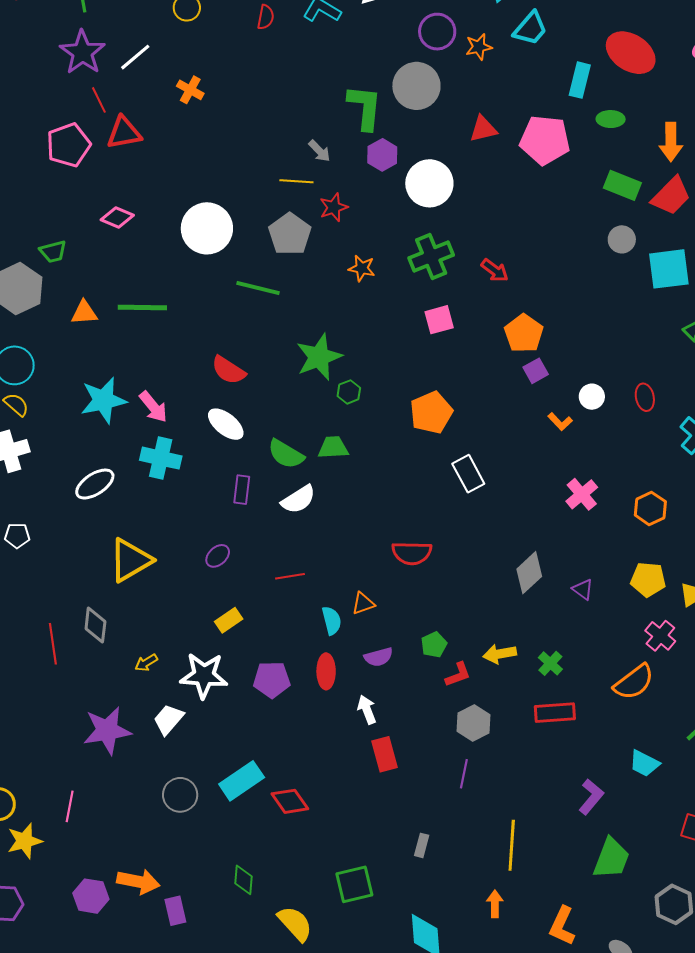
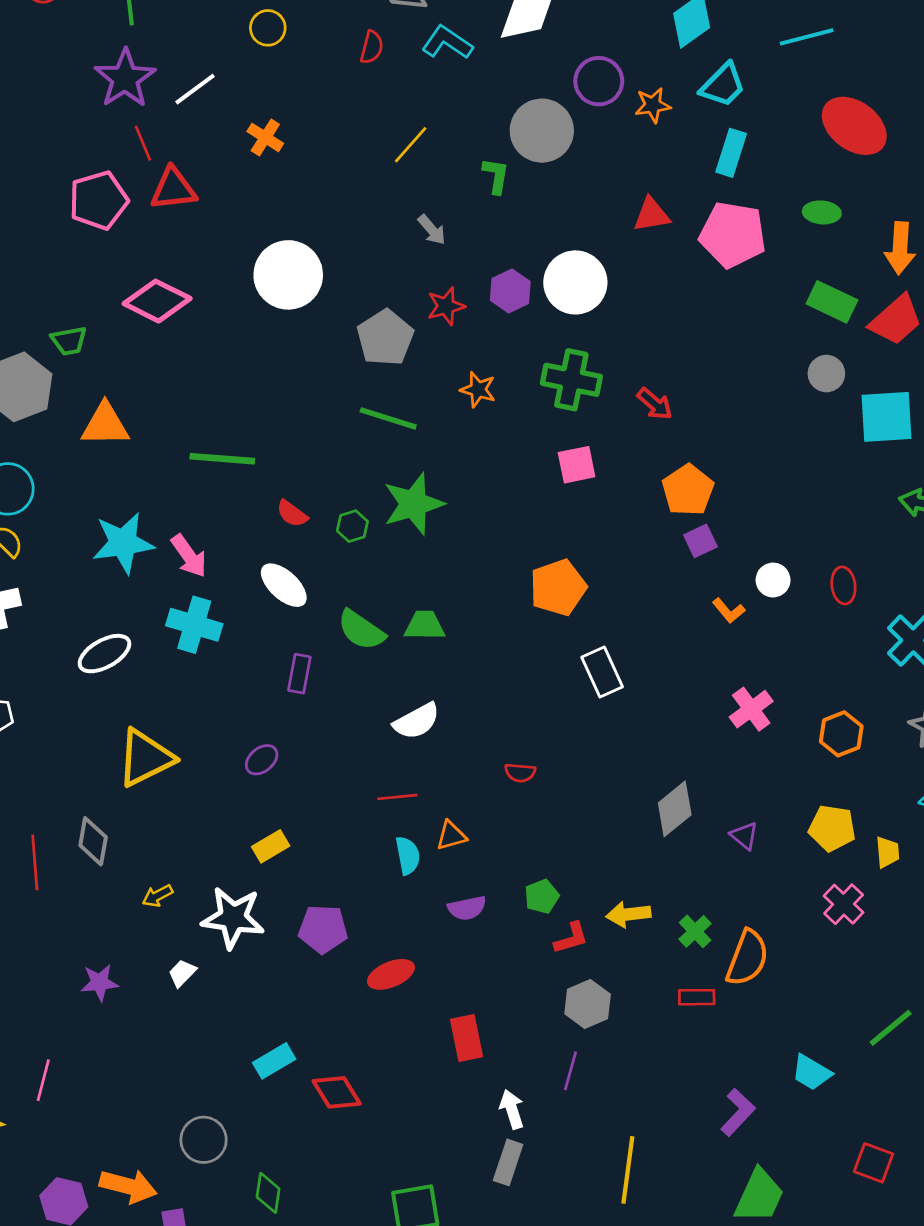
cyan rectangle: (580, 80) -> (731, 153), moved
gray circle: (416, 86) -> (542, 131), moved
green L-shape: (365, 107) -> (496, 176), size x0.6
purple hexagon: (382, 155) -> (510, 291), moved
yellow line: (296, 181) -> (411, 145), moved, turned -56
pink diamond: (117, 218) -> (157, 301), size x1.5
white circle: (207, 228) -> (288, 275), moved
green cross: (431, 256) -> (571, 380), turned 30
green line: (258, 288) -> (388, 418), moved
green line: (142, 307) -> (222, 459), moved
orange triangle: (84, 313) -> (105, 425), size x1.4
red semicircle: (228, 370) -> (292, 514), size x0.7
green hexagon: (349, 392) -> (352, 526), moved
white semicircle: (298, 499) -> (417, 721), moved
red semicircle: (412, 553) -> (520, 773), size x0.6
red line: (290, 576) -> (397, 797), moved
red ellipse: (326, 671) -> (391, 974), moved, turned 64
orange semicircle: (634, 682) -> (747, 958), moved, turned -36
white arrow: (367, 710) -> (512, 1109), moved
red rectangle: (555, 713) -> (697, 997), size x0.7
white trapezoid: (168, 719) -> (182, 973), size x0.7
purple star: (107, 731) -> (100, 982), size x0.6
cyan rectangle: (242, 781) -> (274, 1061), size x0.7
gray circle: (180, 795) -> (204, 1140), moved
gray rectangle: (422, 845) -> (508, 1162), size x1.4

